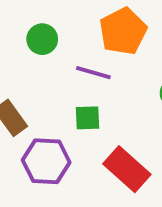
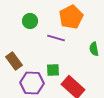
green square: (88, 118) -> (53, 70), moved

